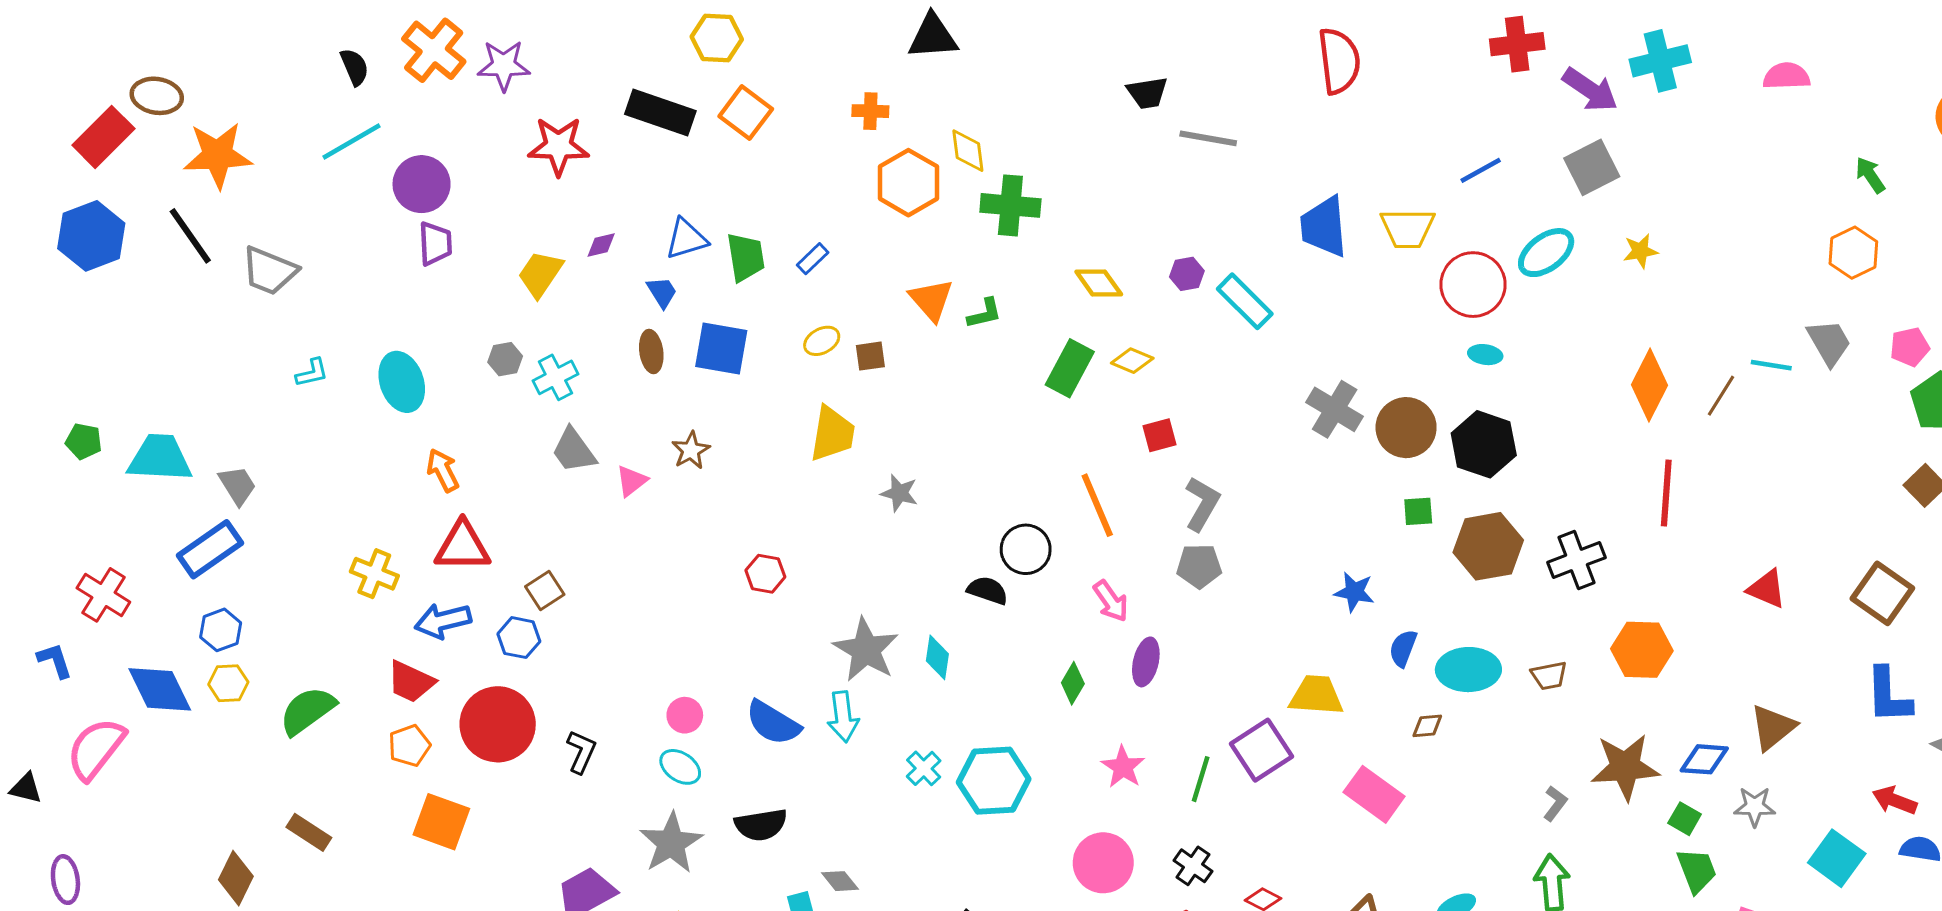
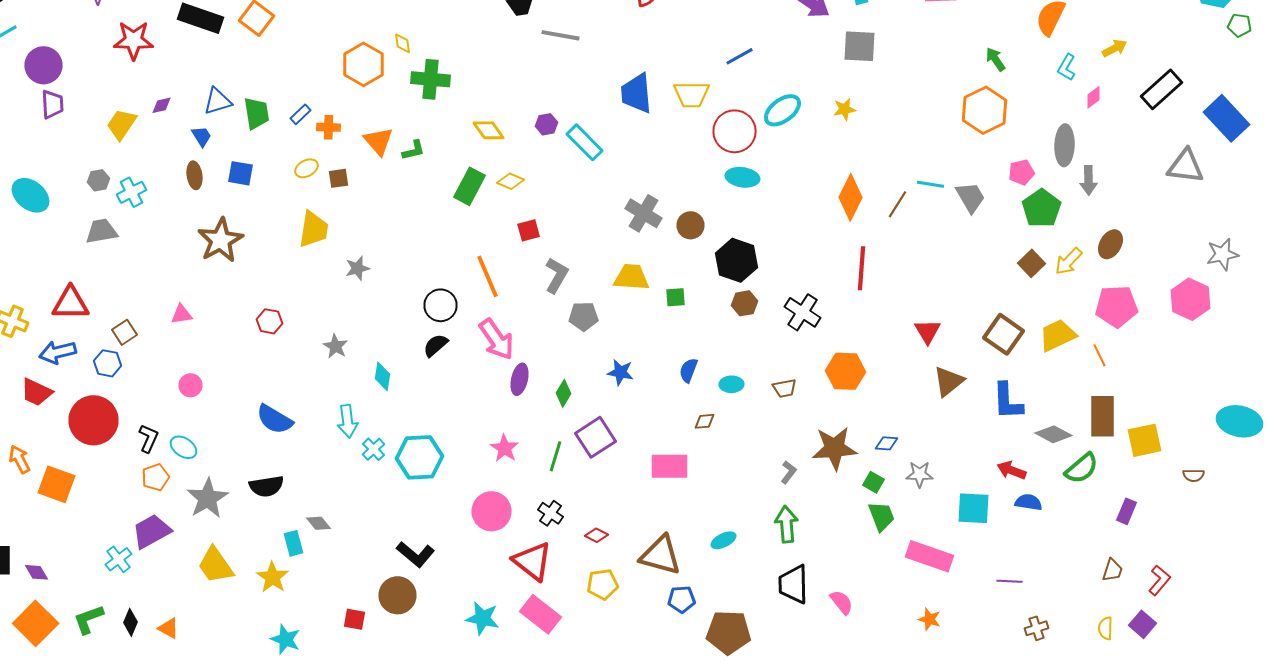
orange cross: (870, 111) -> (328, 127), moved
yellow diamond: (968, 151) -> (402, 43), size x0.7
gray square: (1592, 167) -> (860, 46), moved, turned 30
orange hexagon: (1853, 253) -> (984, 110), size x1.4
gray trapezoid: (1829, 342) -> (970, 197), moved
blue square: (721, 348) -> (240, 173), size x0.7
cyan ellipse: (1485, 355) -> (742, 177), size x1.5
cyan ellipse: (402, 382) -> (30, 195), turned -33
brown circle: (1406, 428) -> (690, 225), size x0.7
black hexagon: (1484, 444) -> (736, 260), moved
gray trapezoid: (574, 450) -> (102, 231), moved, turned 116
brown star: (691, 450) -> (220, 240), size x1.8
orange arrow: (443, 470) -> (20, 459), moved
pink triangle: (632, 481) -> (182, 314), moved, turned 30
gray star: (899, 493) -> (358, 268), turned -30
green square: (1418, 511) -> (676, 297), moved
brown hexagon: (1488, 546) -> (744, 303), size x0.6
black cross: (1576, 560) -> (802, 312), turned -36
gray pentagon: (1199, 566) -> (584, 316), moved
red triangle: (1767, 589) -> (928, 331), turned 36
black semicircle: (988, 590) -> (436, 345), moved, turned -60
blue star: (1354, 592) -> (620, 372), moved
pink arrow: (1111, 601) -> (496, 339), size x1.5
gray star: (866, 650) -> (336, 346), moved, size x0.6
cyan ellipse: (1468, 670) -> (732, 384), size x0.6
green diamond: (1073, 683) -> (564, 393), moved
yellow trapezoid: (1316, 695) -> (632, 277), moved
pink circle: (685, 715) -> (190, 385), moved
cyan arrow: (843, 717) -> (348, 421), moved
brown triangle: (1773, 727) -> (948, 381), moved
orange pentagon: (409, 746) -> (156, 477), moved
blue diamond: (1704, 759) -> (886, 443), size x0.7
cyan ellipse: (680, 767) -> (184, 447), moved
pink rectangle: (1374, 794) -> (670, 466), turned -36
cyan square: (1837, 858) -> (974, 508), turned -33

